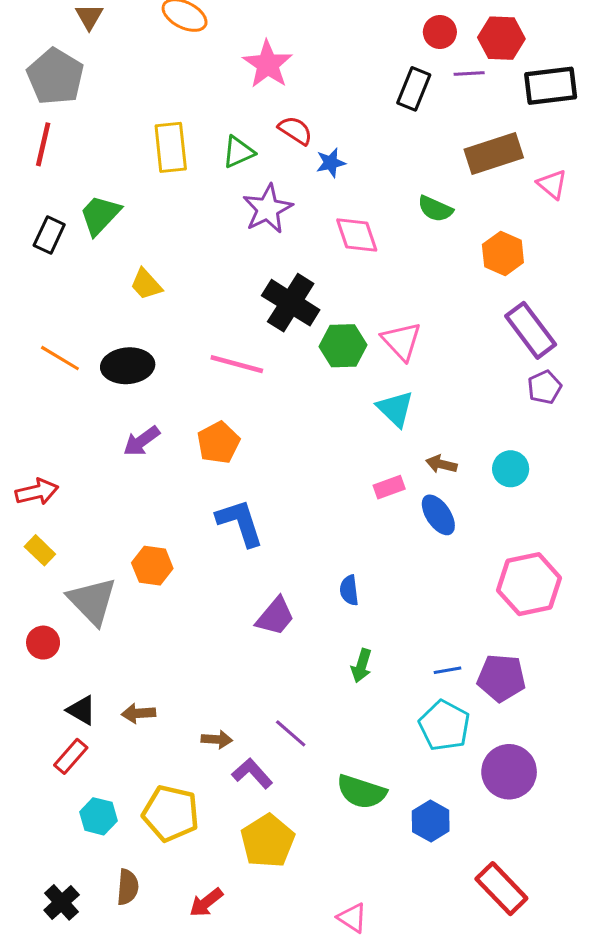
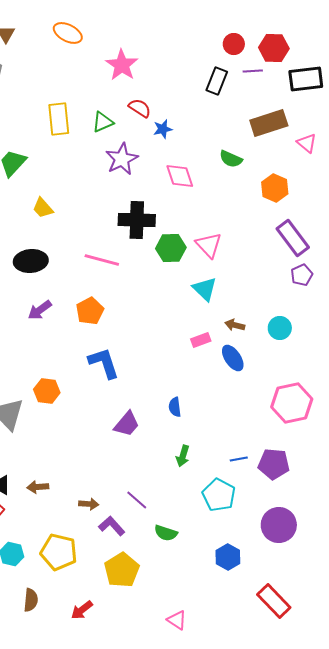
black cross: (291, 303) -> (137, 220), turned -30
cyan pentagon: (444, 726) -> (219, 495), moved
green semicircle: (361, 792) -> (166, 533), moved, size x0.7

